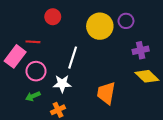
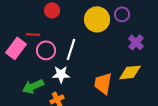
purple cross: (141, 50) -> (136, 42), turned -35
pink circle: (36, 71) -> (46, 50), moved
yellow diamond: (147, 76) -> (130, 72), moved, turned -50
green arrow: (33, 96) -> (33, 86), size x1.5

